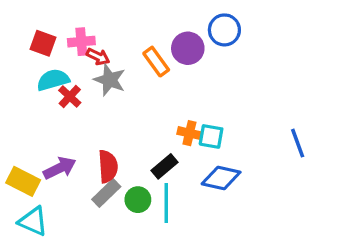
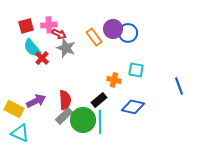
blue circle: (224, 30) -> (128, 33), moved
red square: (43, 43) -> (26, 26), turned -35
cyan semicircle: (53, 80) -> (32, 48), turned -114
cyan square: (211, 136) -> (136, 70), moved
green circle: (138, 200) -> (83, 120), size x1.6

